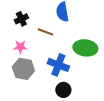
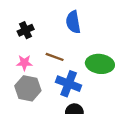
brown line: (45, 32) -> (55, 57), moved

